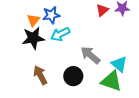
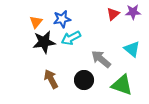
orange triangle: (33, 20) -> (36, 22), moved
cyan triangle: (119, 64) -> (132, 49), moved

